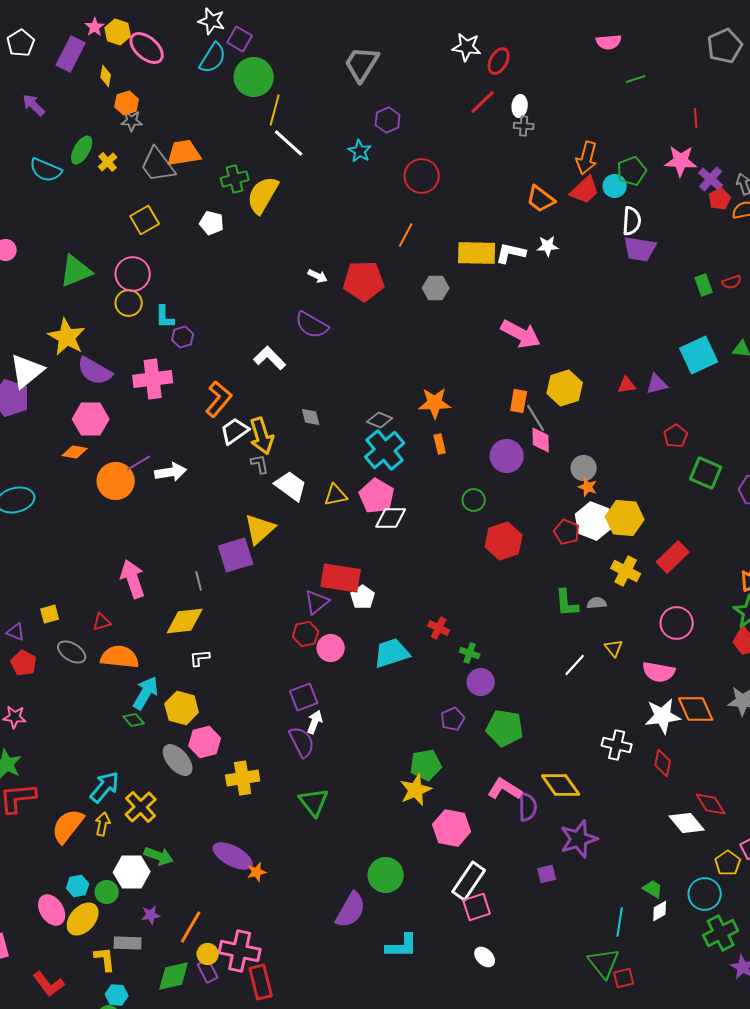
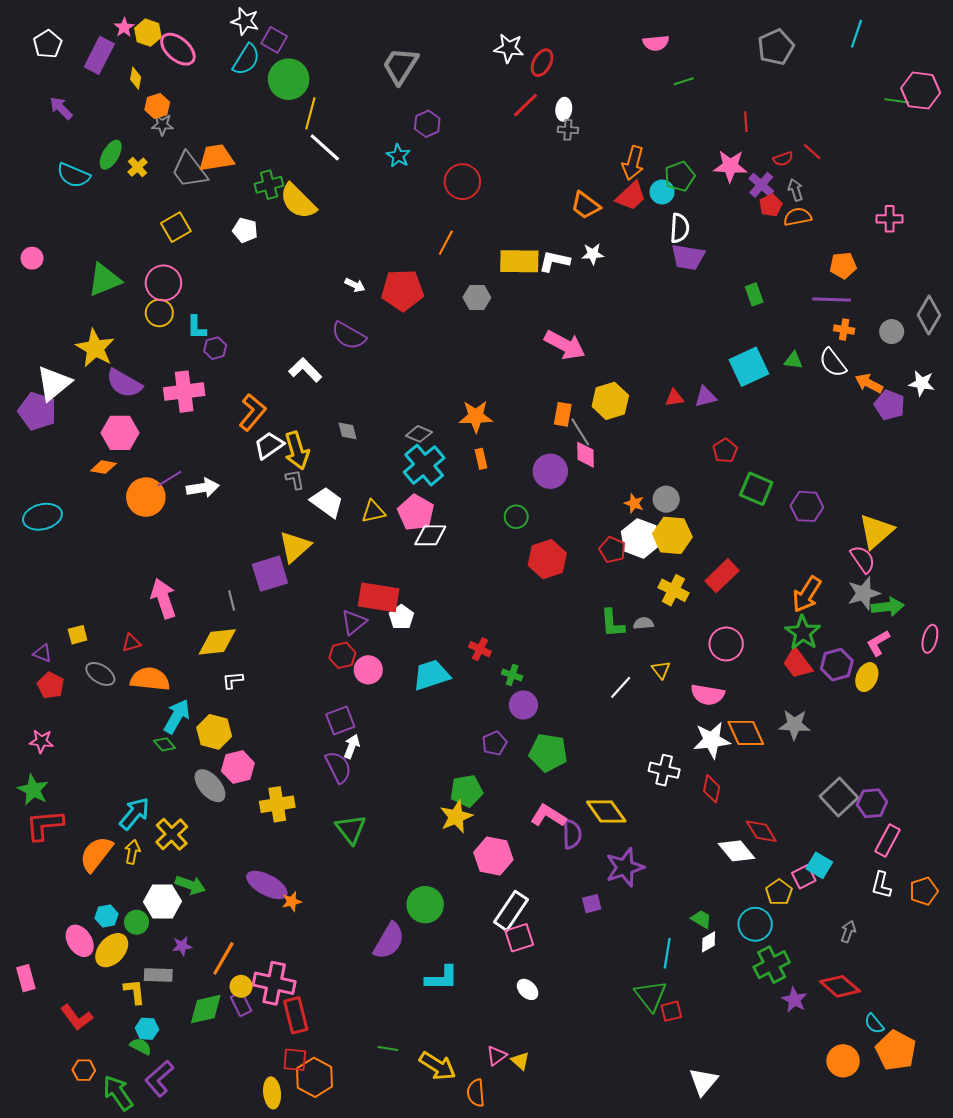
yellow semicircle: (263, 195) -> (298, 201), turned -75
red semicircle: (732, 282) -> (783, 159), moved
gray circle: (584, 468) -> (666, 499), moved

